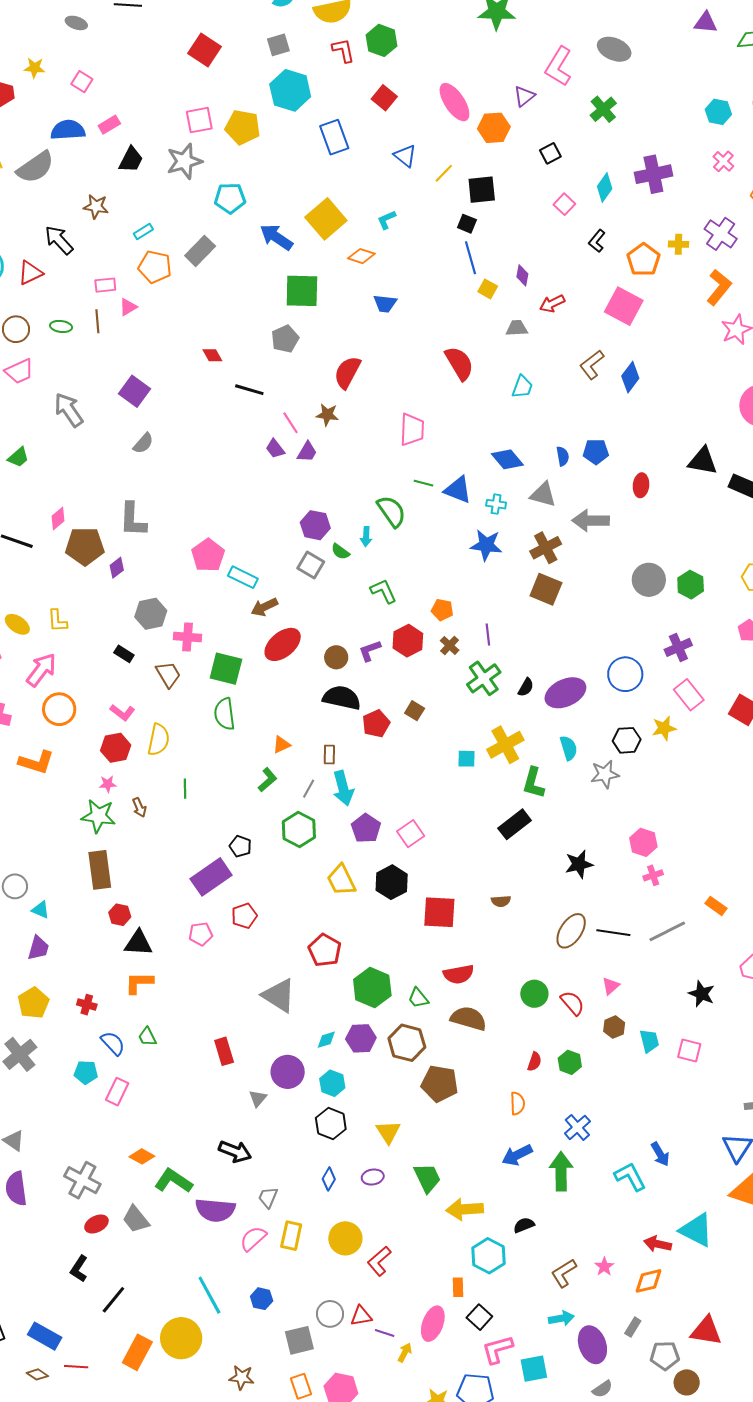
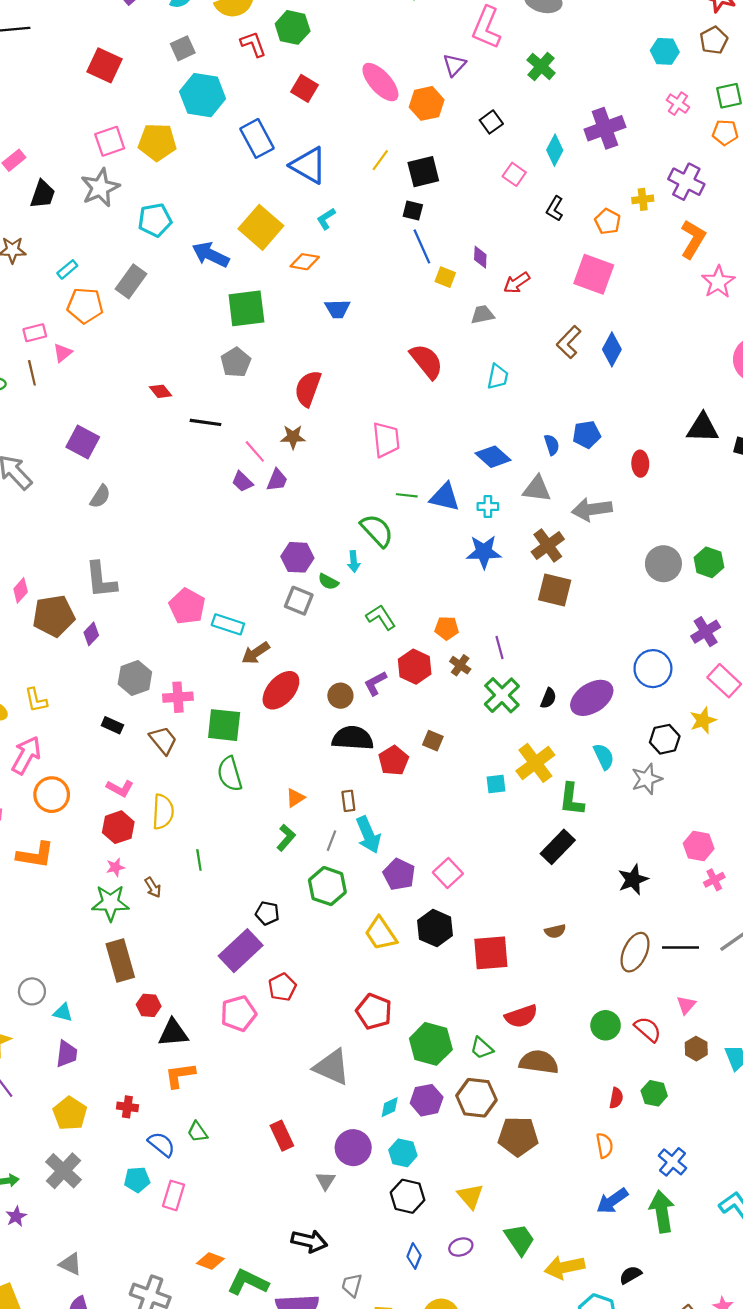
blue triangle: (405, 156) -> (309, 165), moved, size x1.5
orange pentagon: (643, 260) -> (608, 221), size x0.7
pink pentagon: (201, 934) -> (238, 1013), size x1.4

